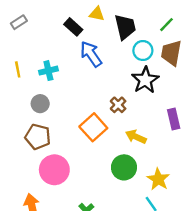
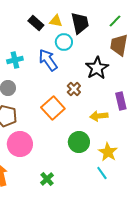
yellow triangle: (97, 14) -> (56, 21), moved
cyan circle: (143, 51) -> (64, 42), moved
blue arrow: (91, 54) -> (48, 60), moved
yellow arrow: (136, 137) -> (99, 116), moved, turned -30

